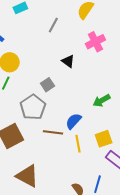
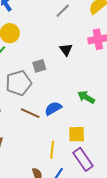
green arrow: (102, 100) -> (86, 97), turned 42
yellow line: (78, 144) -> (52, 150), moved

